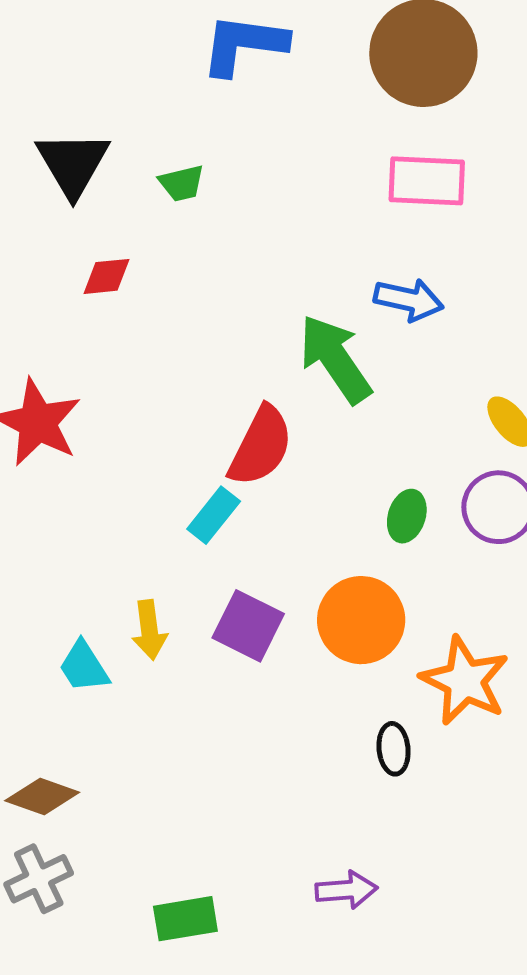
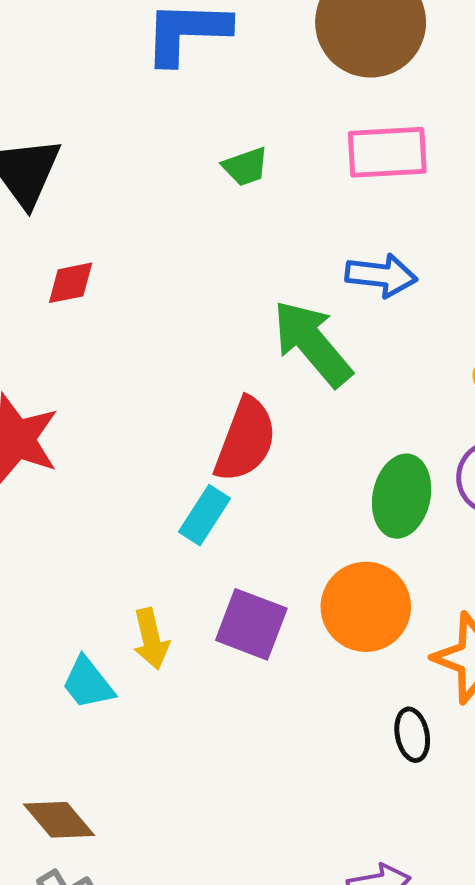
green trapezoid: (182, 183) -> (245, 167), moved
green ellipse: (407, 516) -> (402, 496), size x1.5
brown diamond: (42, 797) -> (59, 820), turned 36

